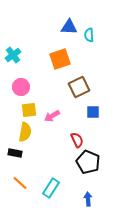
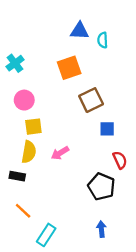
pink arrow: (52, 116) -> (60, 153), moved
red semicircle: (77, 140) -> (120, 160), moved
cyan rectangle: (51, 188) -> (46, 235), moved

